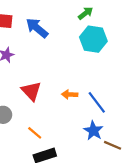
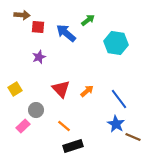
green arrow: (86, 13) -> (88, 20), moved
orange arrow: (70, 94) -> (87, 91), moved, turned 136

